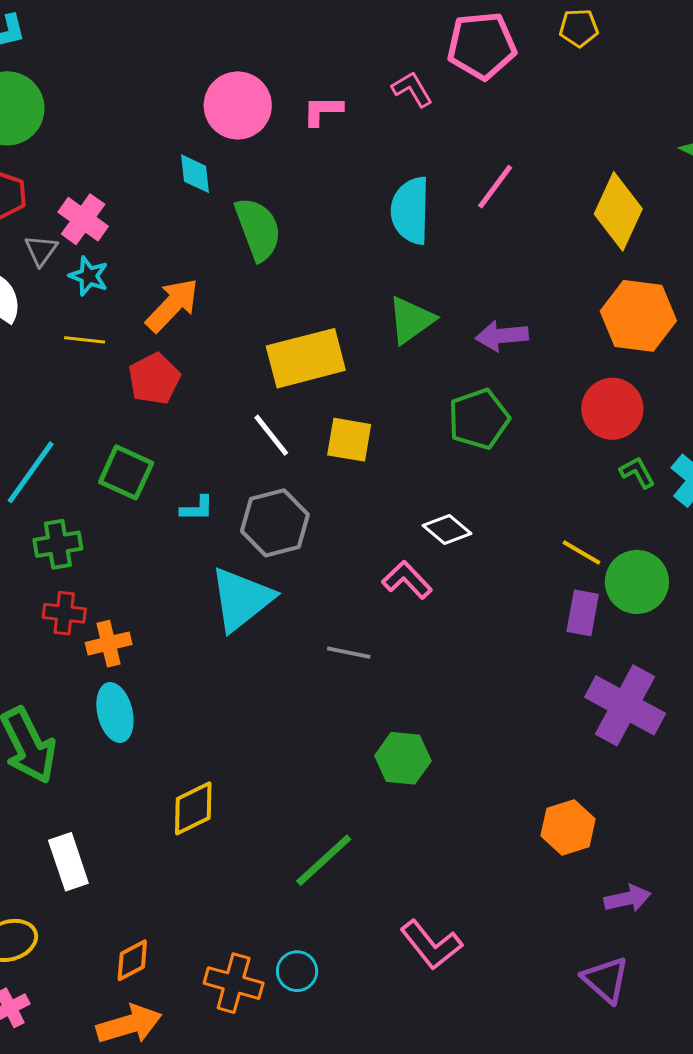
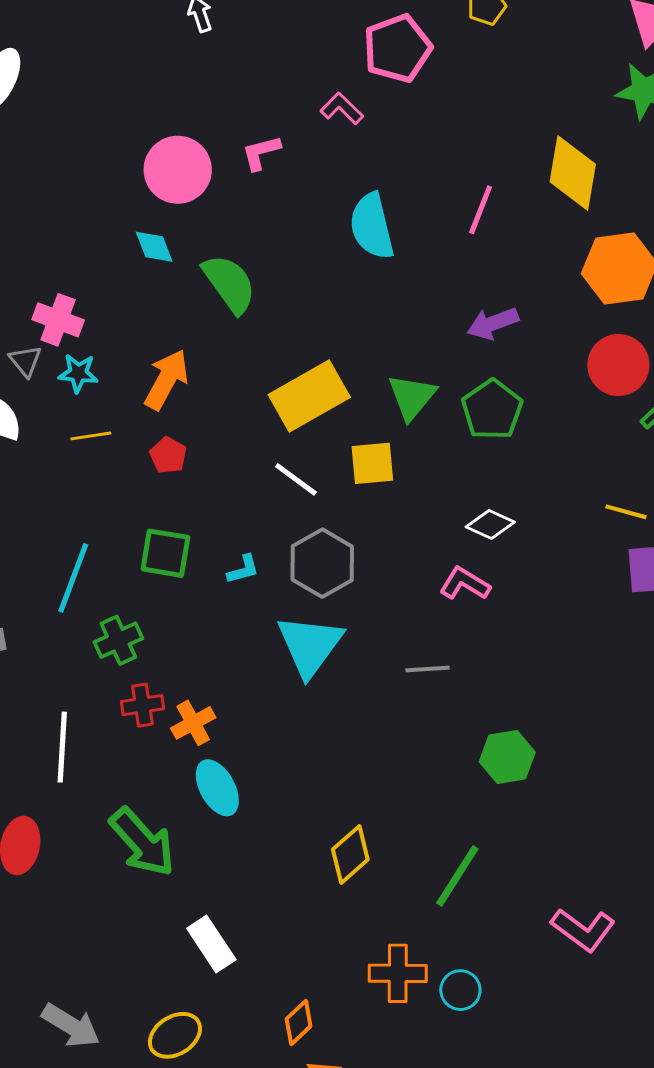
pink line: (495, 187) -> (481, 210), moved
green triangle: (411, 320) -> (412, 397), moved
red pentagon: (154, 379) -> (168, 455), size x0.7
yellow diamond: (193, 808) -> (350, 855), moved
orange cross: (234, 983) -> (398, 973), moved

